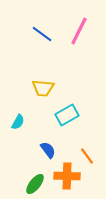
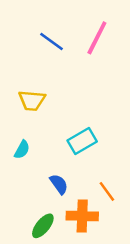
yellow trapezoid: (43, 88) -> (32, 100), moved

